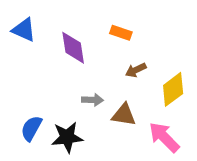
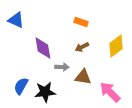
purple diamond: (73, 48) -> (43, 48), moved
brown arrow: (136, 70) -> (82, 47), moved
yellow diamond: (173, 89) -> (116, 46), moved

